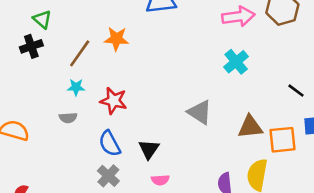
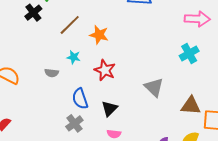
orange star: (116, 39) -> (99, 35), moved
black cross: (31, 46) -> (33, 13), turned -30
cyan star: (76, 87) -> (74, 57), moved
red star: (114, 101) -> (105, 70), moved

